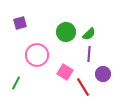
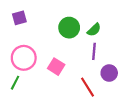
pink circle: (37, 55) -> (24, 58), moved
pink square: (65, 72) -> (56, 67), moved

